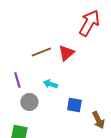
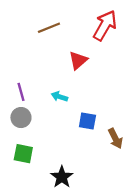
brown line: (41, 52) -> (49, 28), moved
gray circle: (29, 102) -> (21, 118), moved

